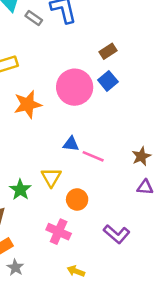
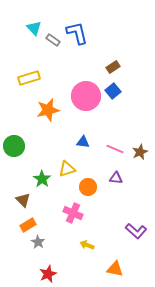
pink line: (93, 156) -> (115, 149), moved
yellow triangle: (51, 177) -> (67, 169), turned 42
purple triangle: (145, 187) -> (116, 178), moved
purple L-shape: (117, 234) -> (136, 231), moved

